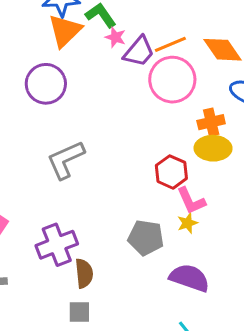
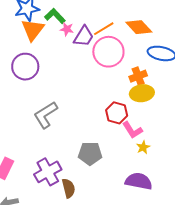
yellow star: (188, 223) -> (143, 147), moved
gray pentagon: (146, 238) -> (90, 153), moved

